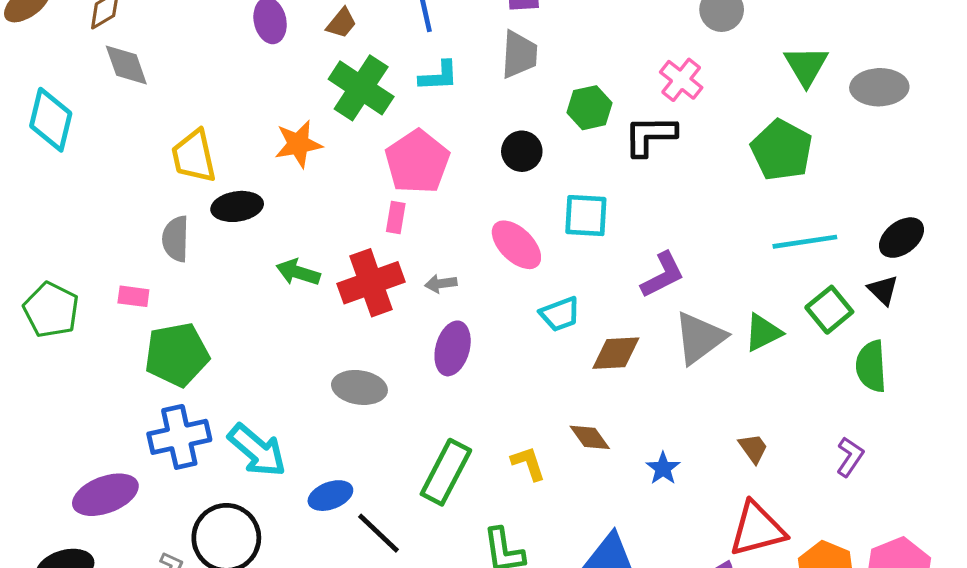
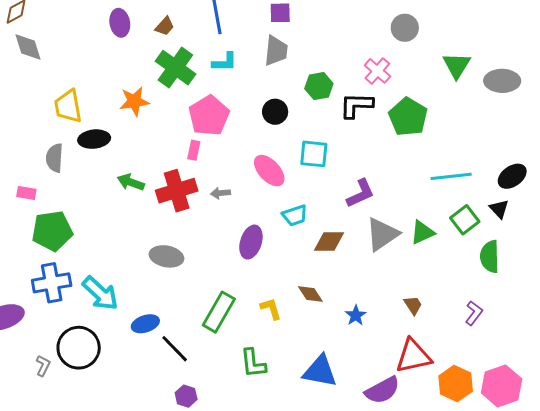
green pentagon: (782, 150) -> (408, 117), moved
purple ellipse: (453, 348) -> (251, 242), moved

